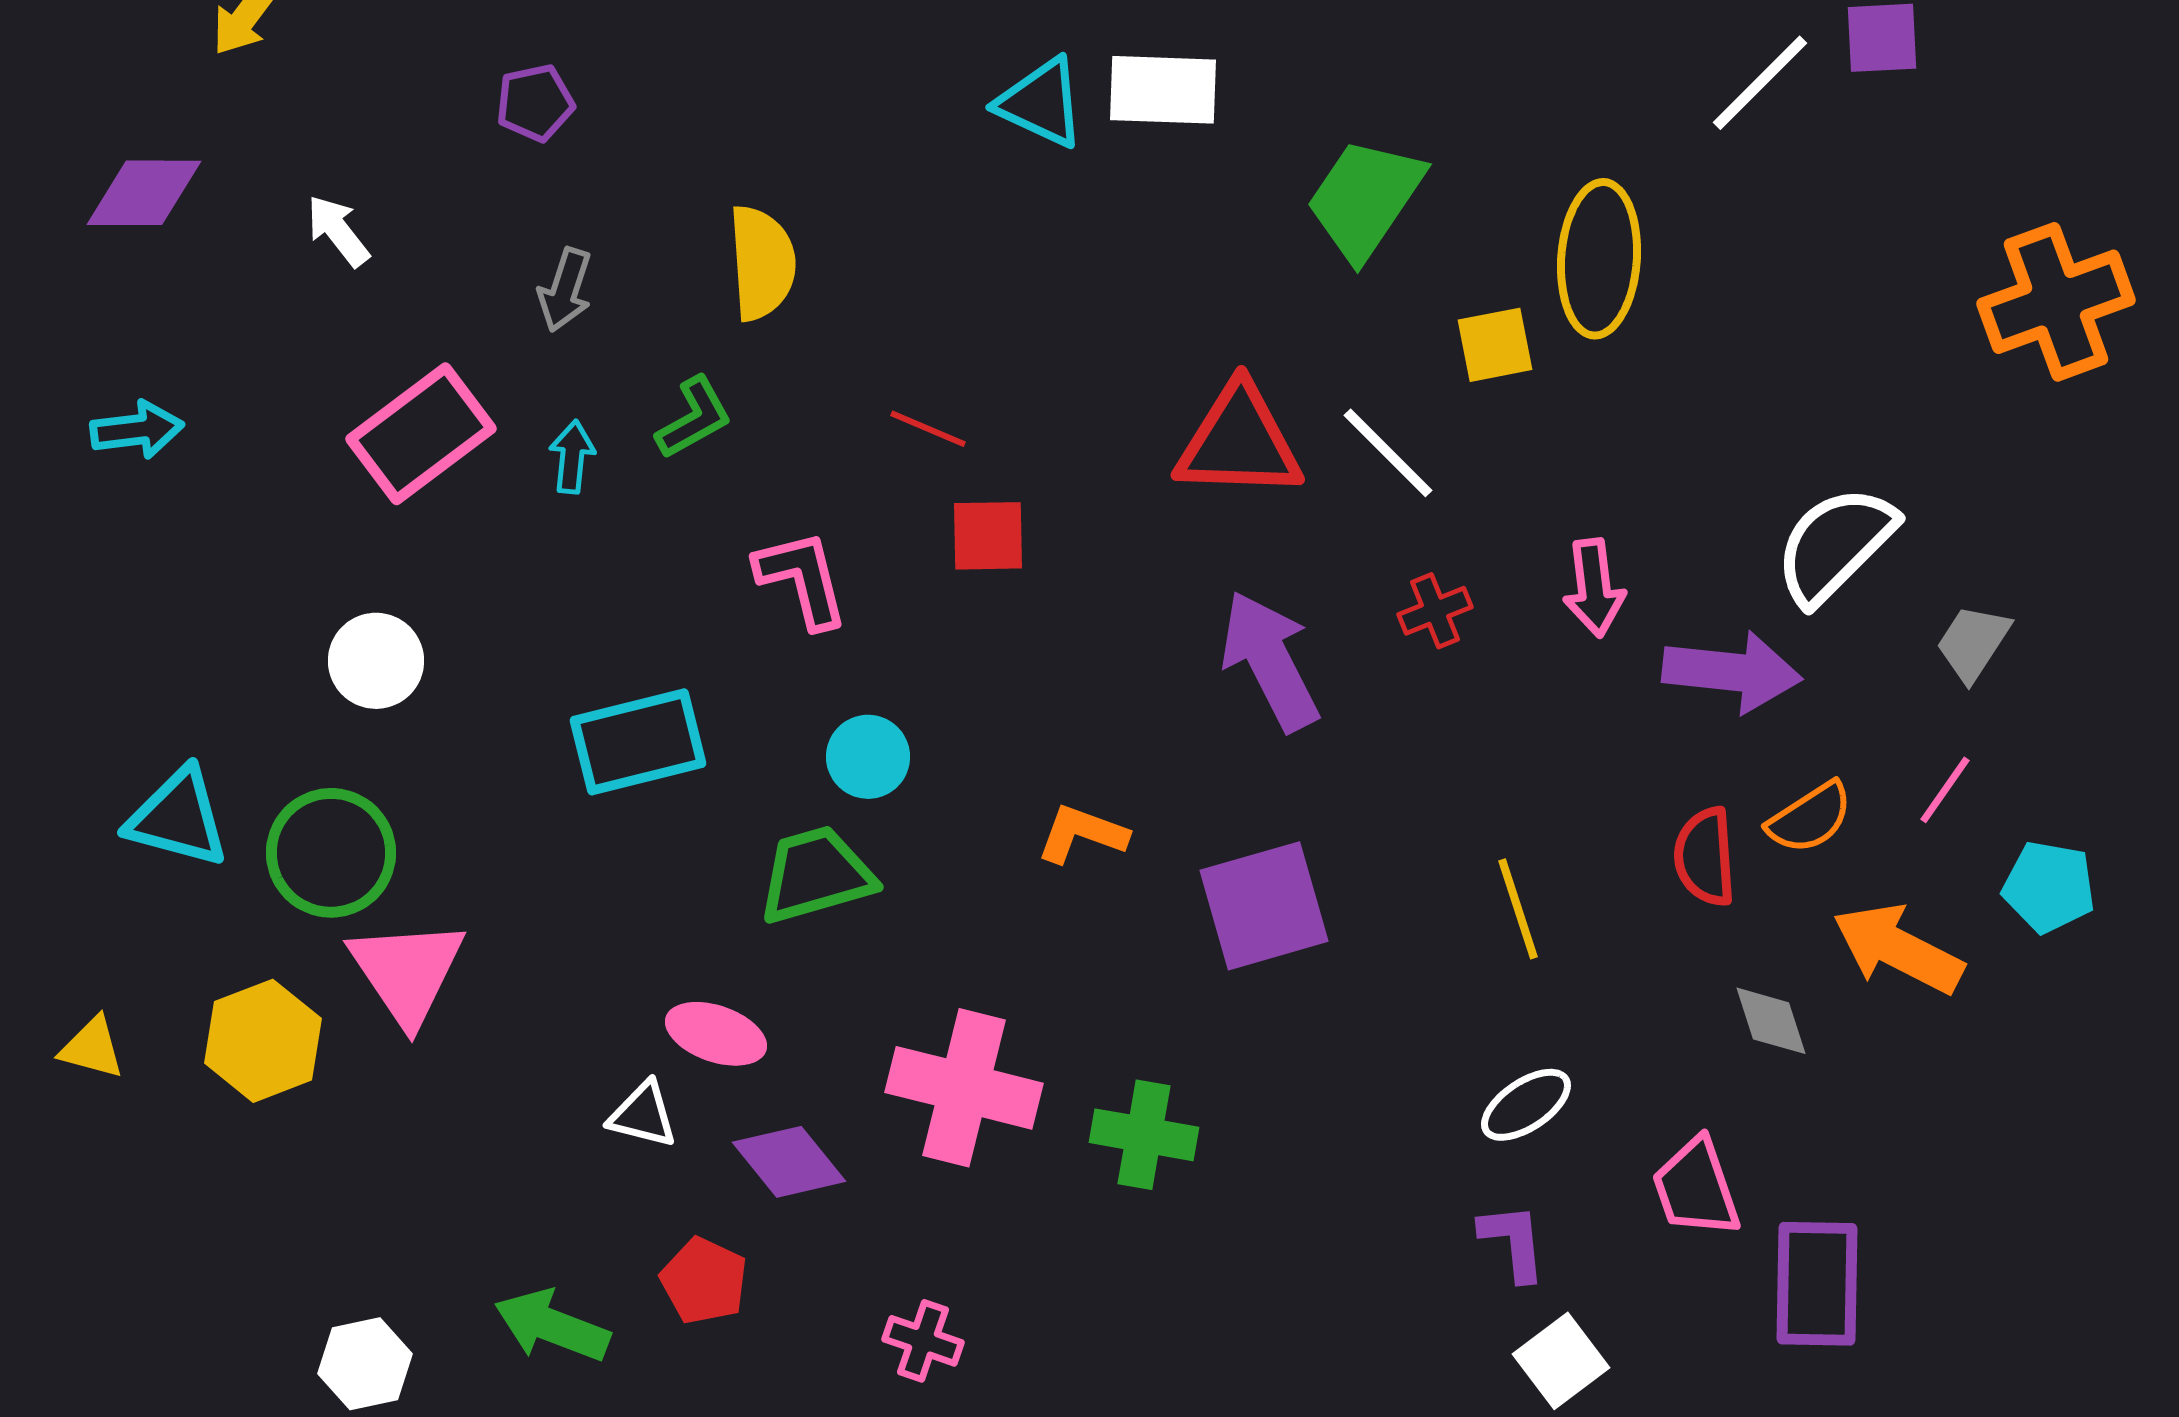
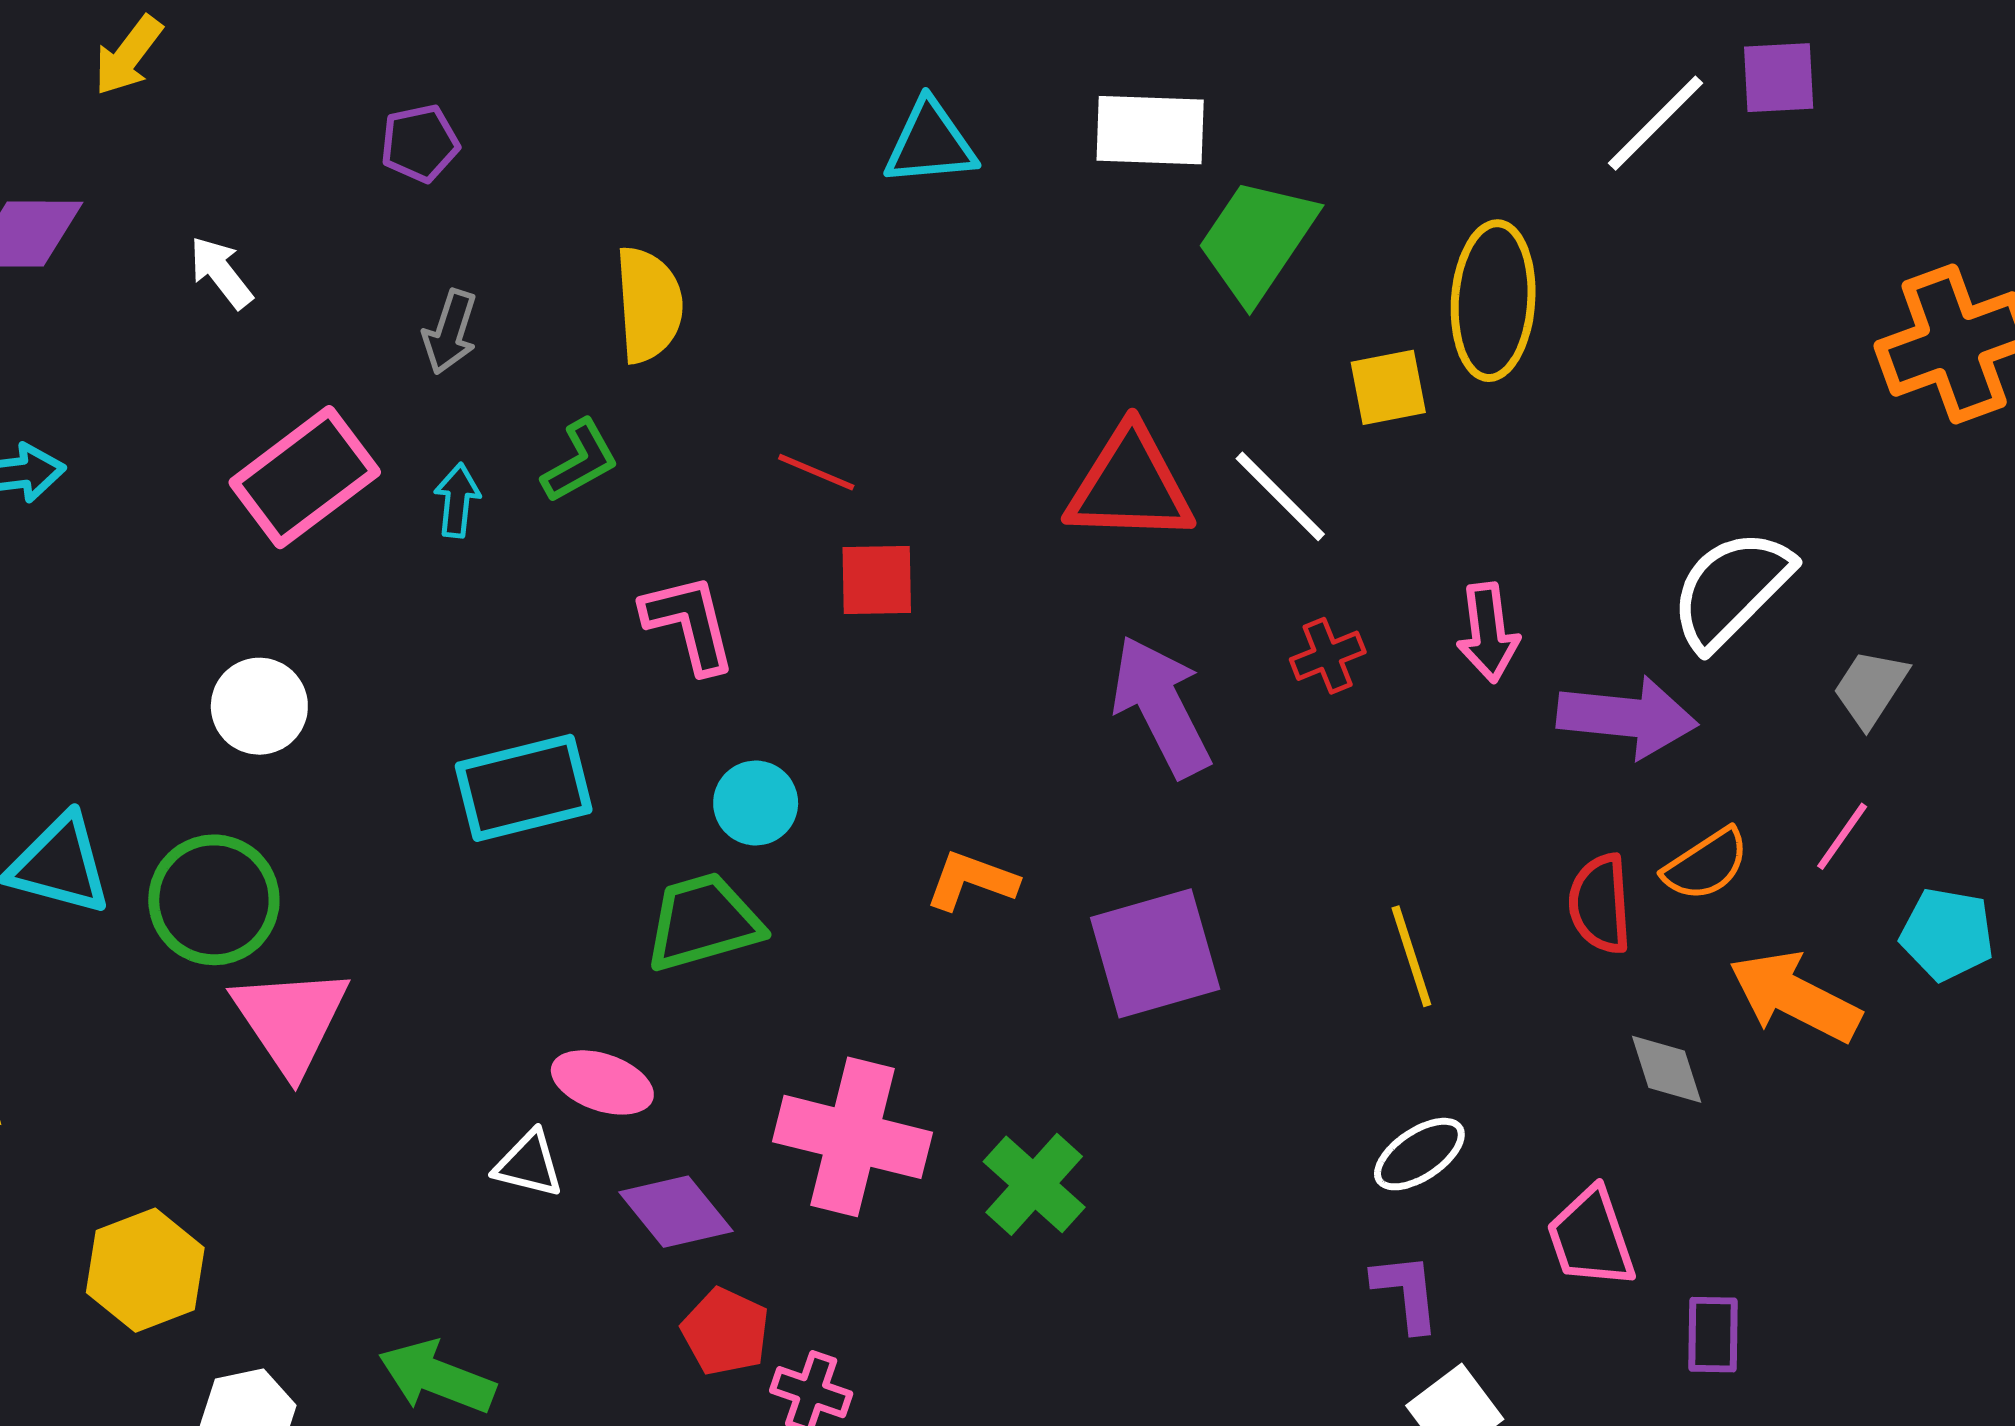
white rectangle: (1163, 90) -> (1150, 130), moved
cyan triangle: (1041, 103) -> (930, 143), turned -30
yellow hexagon: (263, 1041) -> (145, 1270), moved
green cross: (1144, 1135) -> (1034, 1184), turned 32
red pentagon: (704, 1281) -> (725, 1332), moved
purple rectangle: (1817, 1284) -> (1713, 1335), size x0.6

